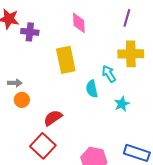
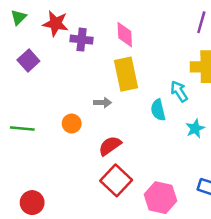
pink diamond: (79, 23) -> (125, 35), moved
gray arrow: (15, 83) -> (103, 103), moved
red square: (43, 146) -> (116, 180), moved

